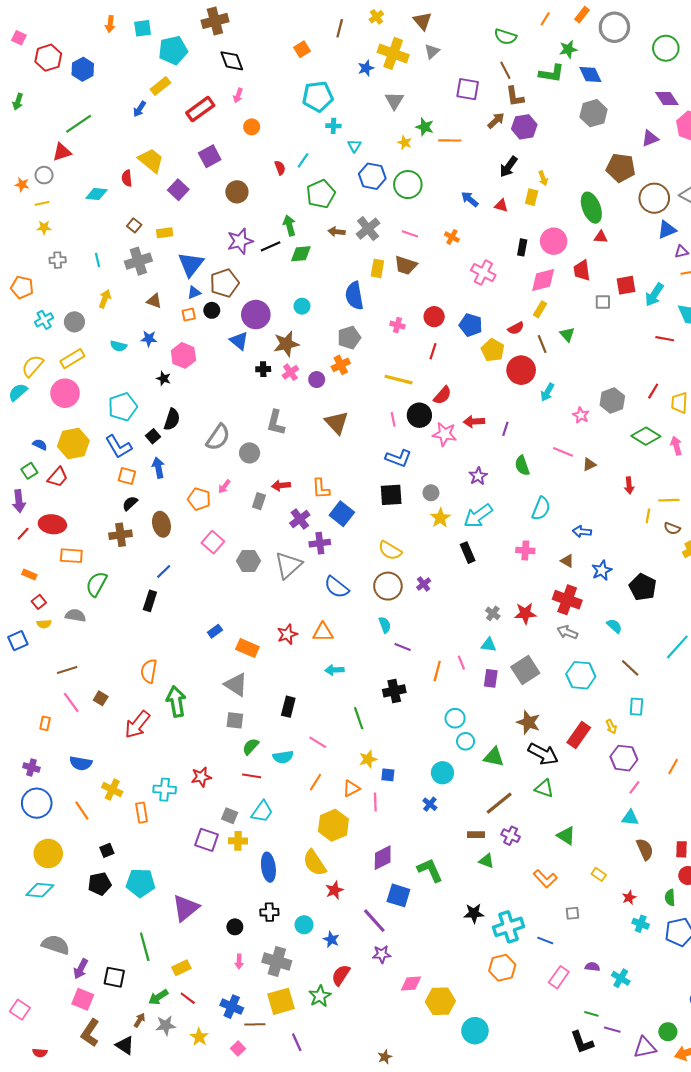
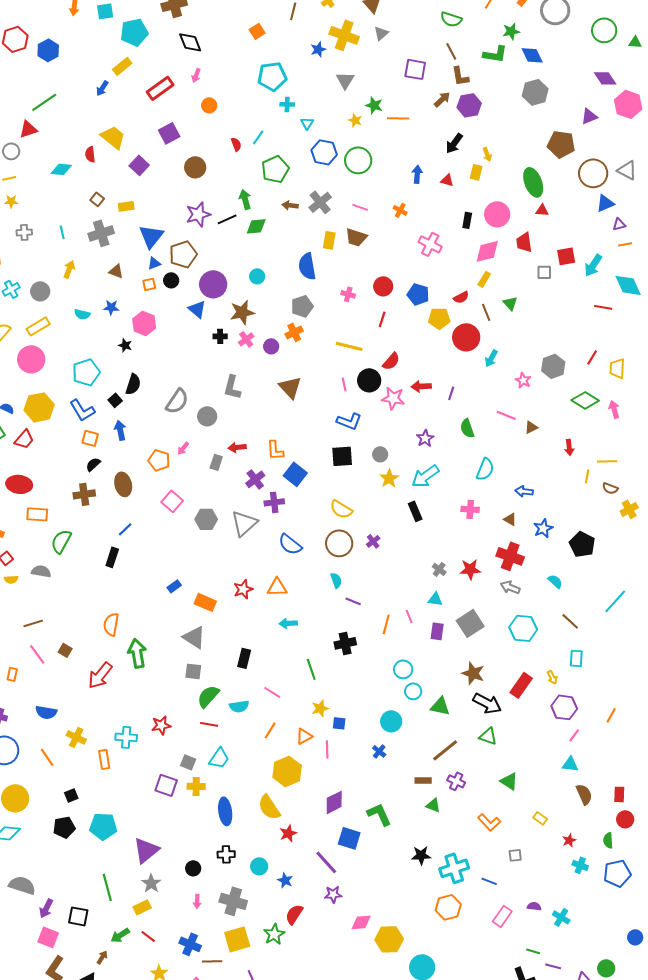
blue arrow: (470, 199) -> (417, 174), turned 54
yellow pentagon: (493, 350) -> (439, 318), turned -30
green semicircle: (251, 747) -> (208, 696), size x1.4
gray star: (166, 1025) -> (151, 883), moved, turned -30

